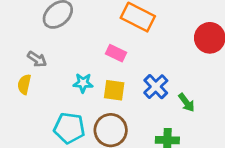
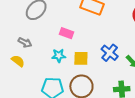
pink rectangle: (116, 53) -> (66, 33), moved
yellow semicircle: (24, 84) -> (18, 61), turned 120

